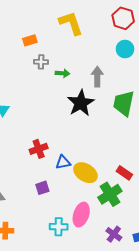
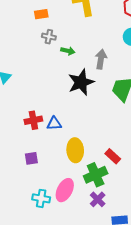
blue triangle: (63, 162) -> (54, 124), moved
yellow ellipse: (85, 173) -> (75, 150), turned 45
purple cross: (114, 234) -> (98, 199), moved

